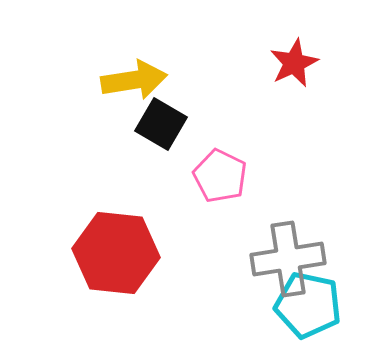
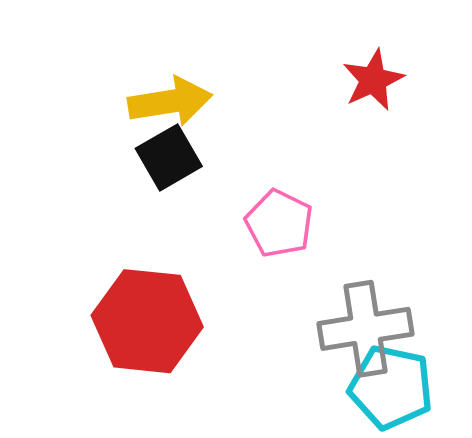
black square: (161, 124) -> (169, 157), moved, turned 30

